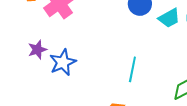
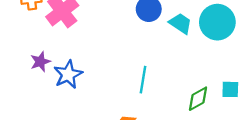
cyan trapezoid: (169, 18) -> (181, 23), turned -115

